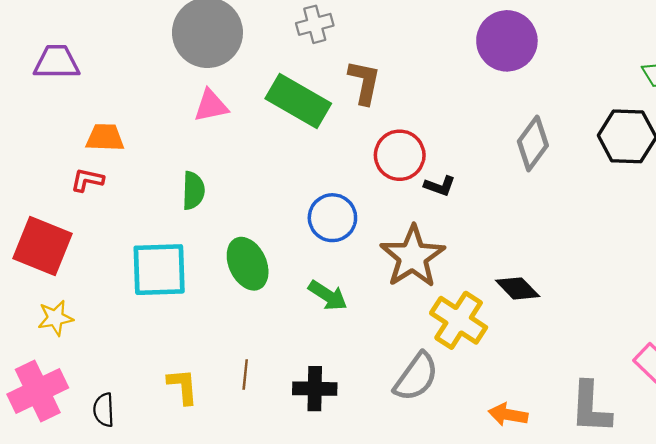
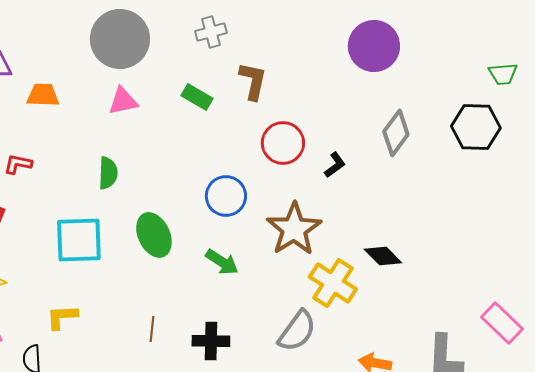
green rectangle: (298, 101) -> (197, 97), size x0.6
orange trapezoid: (105, 138) -> (43, 95), moved
black L-shape: (440, 186) -> (335, 165), moved, turned -56
yellow L-shape: (183, 386) -> (62, 317), moved, turned -88

